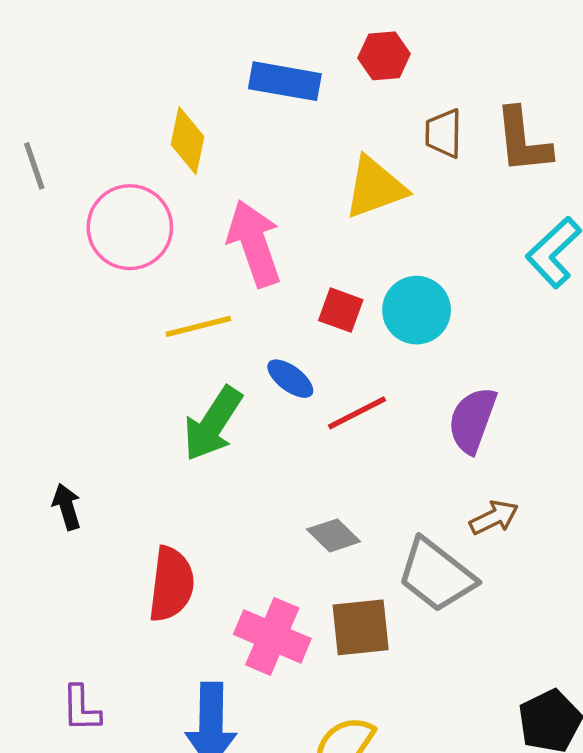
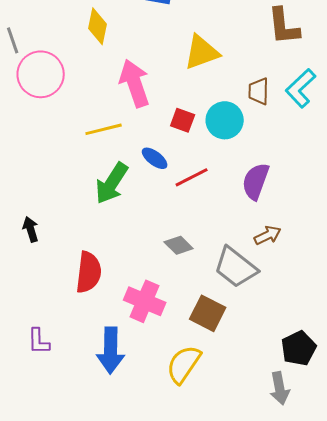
brown trapezoid: (444, 133) -> (259, 91), moved
pink circle: (130, 227) -> (41, 74), moved
brown square: (361, 627) -> (208, 313), moved, turned 33

